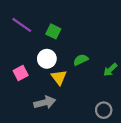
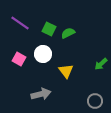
green semicircle: (81, 60) -> (68, 33), moved
pink square: (21, 73) -> (19, 59), moved, turned -32
yellow triangle: (59, 77) -> (66, 71), moved

